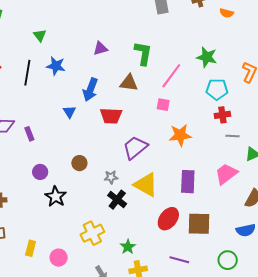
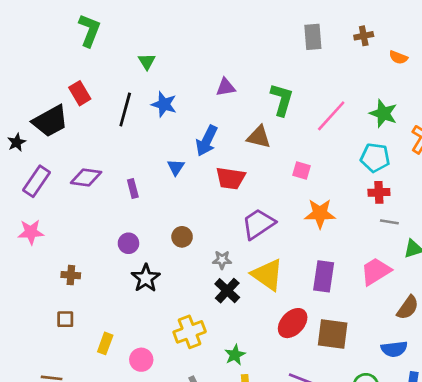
green star: (207, 57) -> (383, 113), moved
pink line: (171, 76) -> (331, 116), moved
purple rectangle: (29, 134) -> (133, 188), moved

